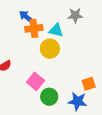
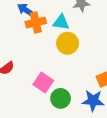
yellow circle: (50, 49) -> (68, 43), moved

